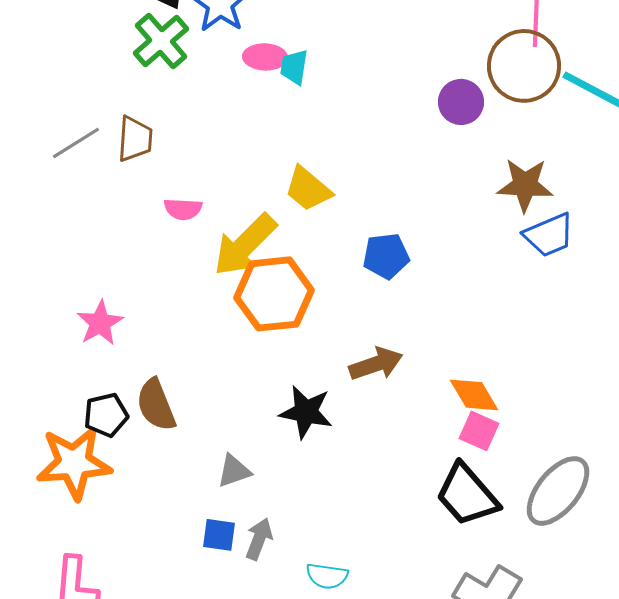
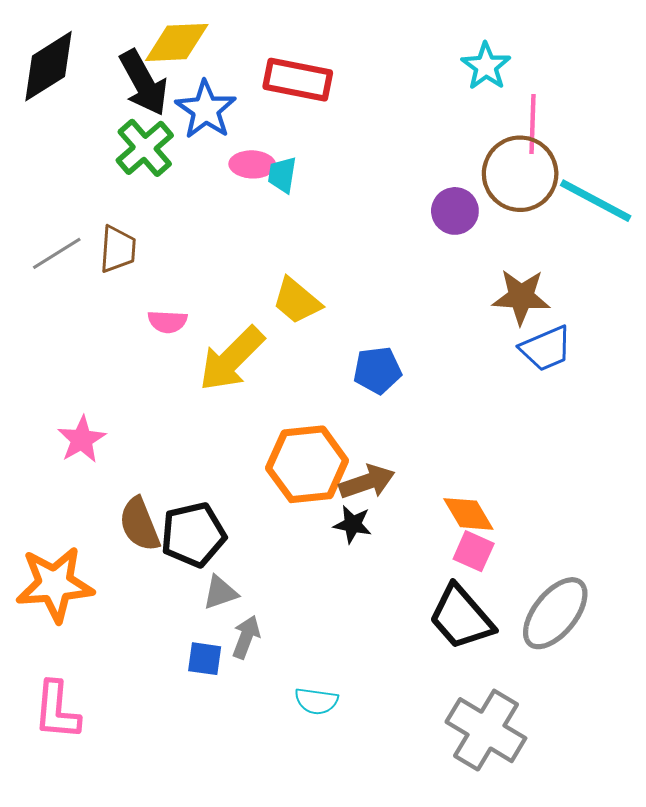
orange hexagon: (274, 294) -> (307, 464), moved
black star: (306, 412) -> (353, 524), moved, size x0.7
black pentagon: (106, 415) -> (193, 535), moved, size x1.4
gray arrow: (259, 539) -> (246, 637), moved

